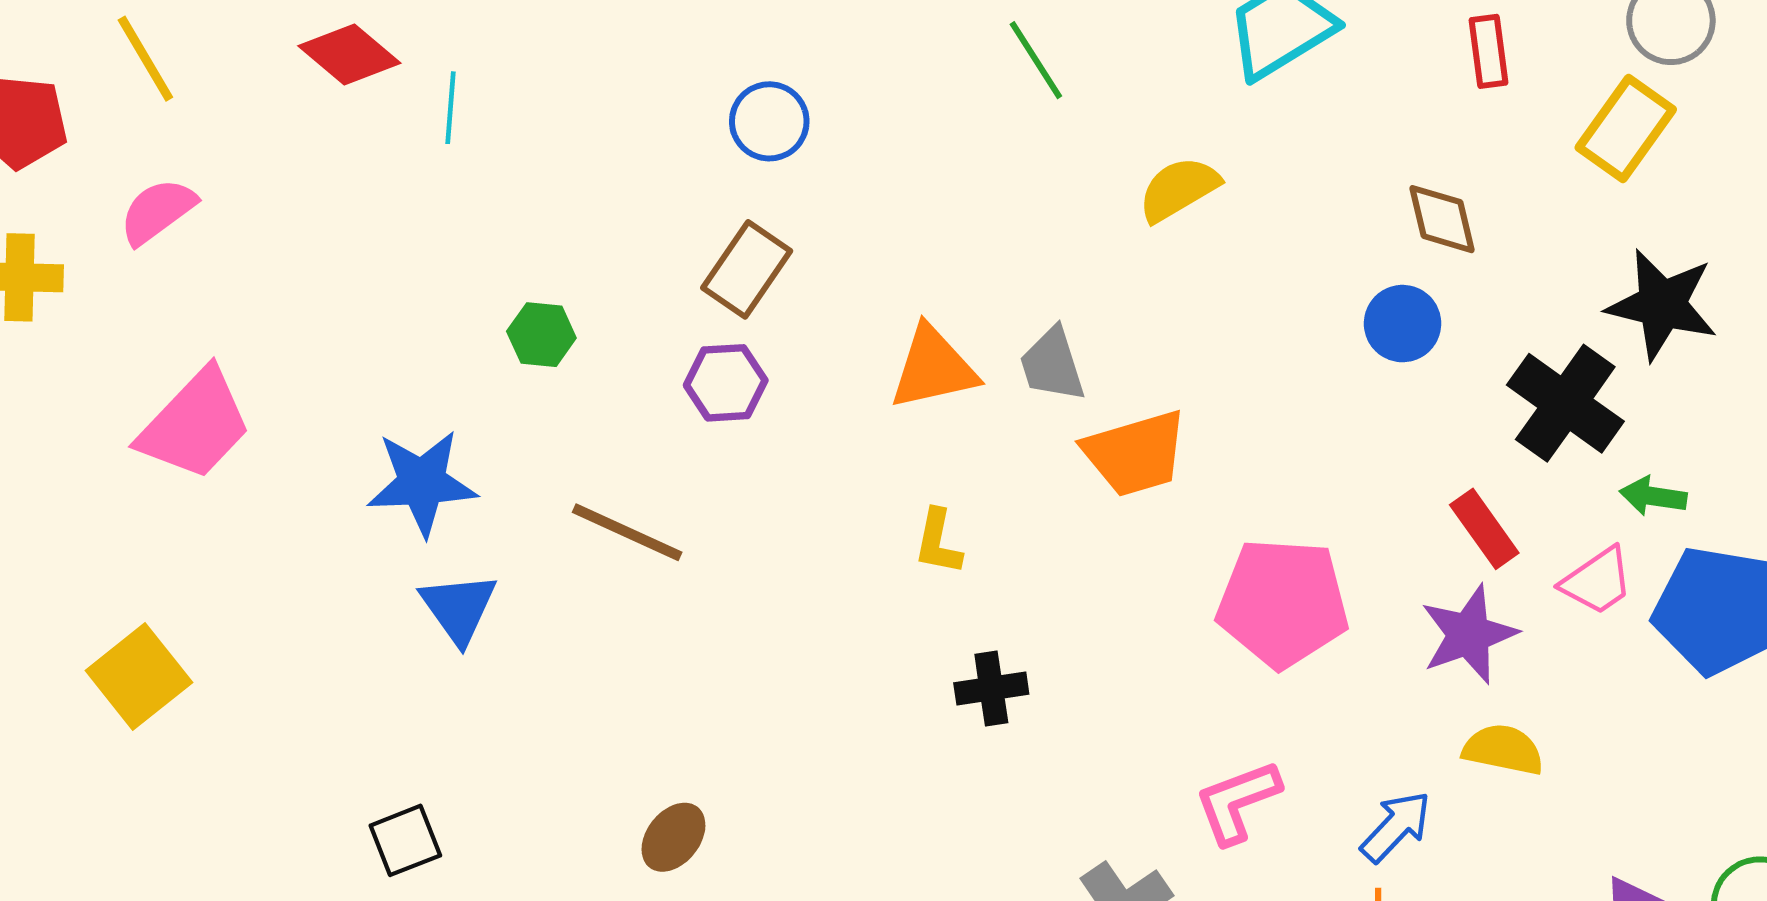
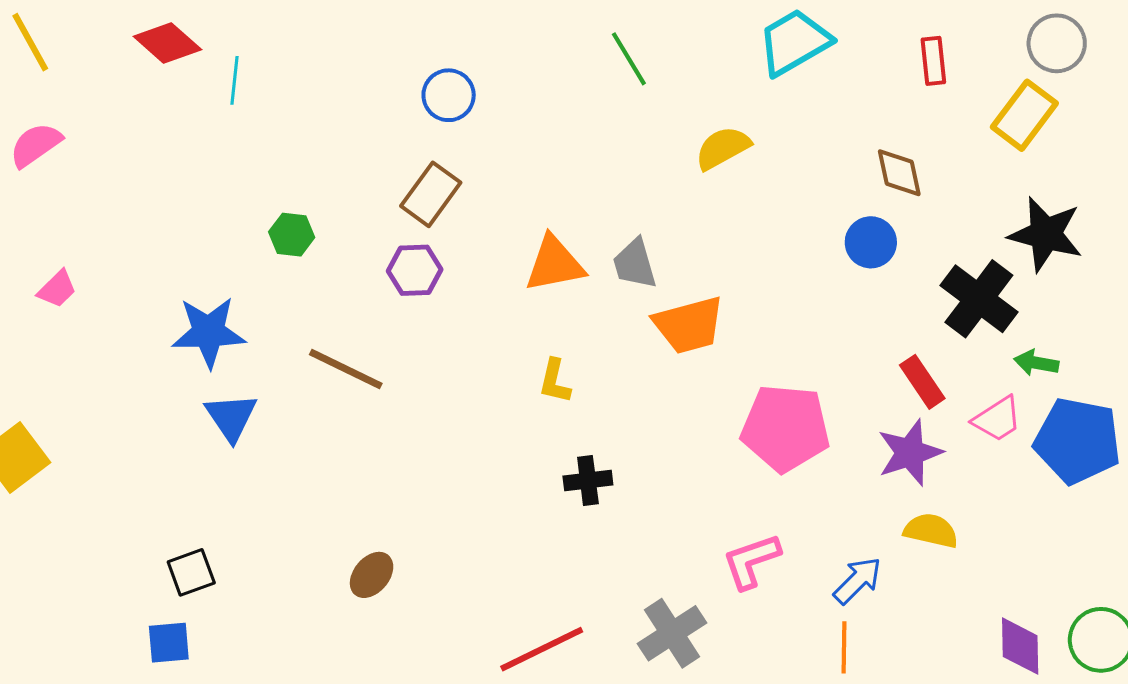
pink trapezoid: (195, 425) -> (57, 289), size x0.5

